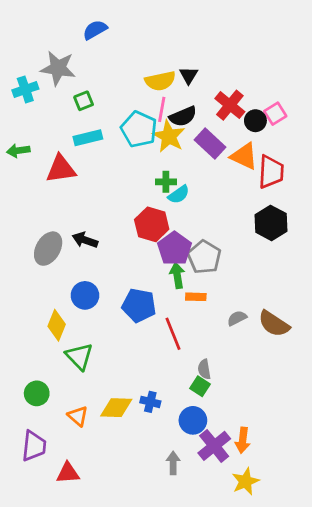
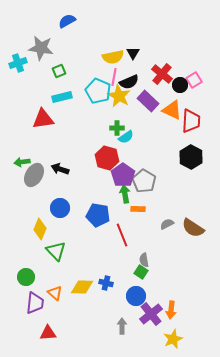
green arrow: (18, 151) -> (22, 162), moved
purple trapezoid: (34, 446) -> (35, 303), moved

